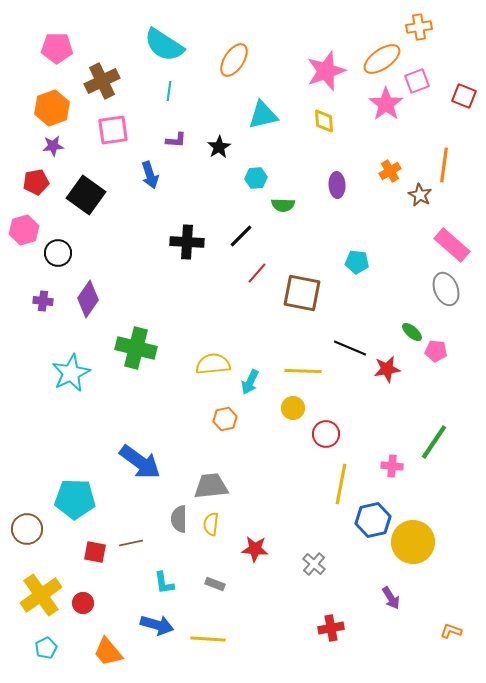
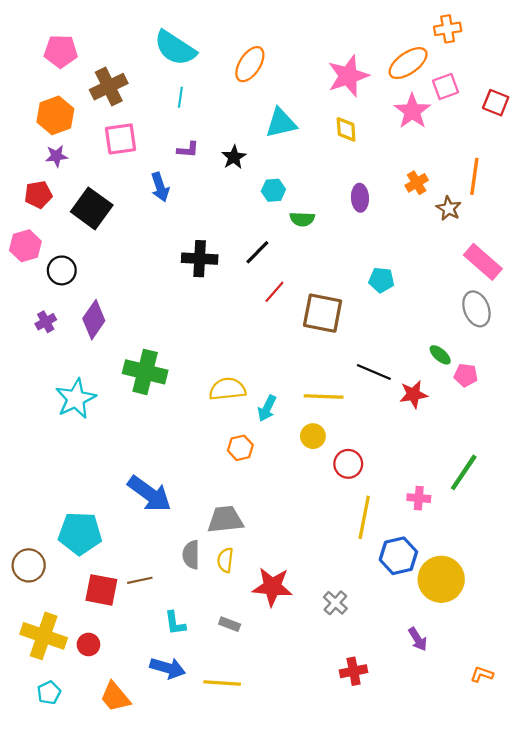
purple cross: (43, 301) -> (46, 322), turned -36
red star: (255, 549) -> (272, 587), size x1.4
red square: (95, 552) -> (101, 590), size x1.4
yellow cross: (41, 595) -> (44, 636), turned -36

